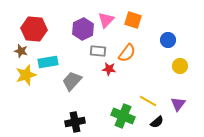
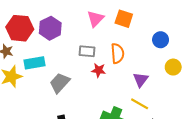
purple hexagon: (83, 29) -> (50, 28), moved
orange semicircle: (127, 53) -> (117, 53), turned -42
purple triangle: (178, 104) -> (141, 80), moved

